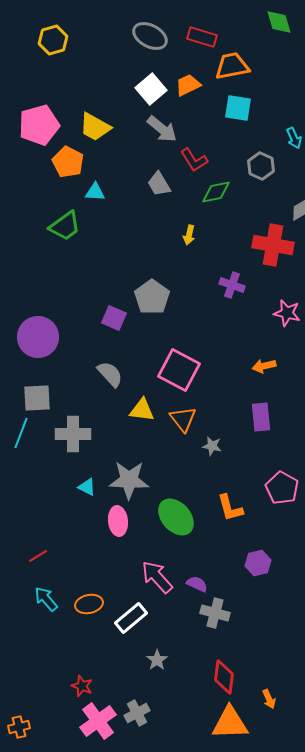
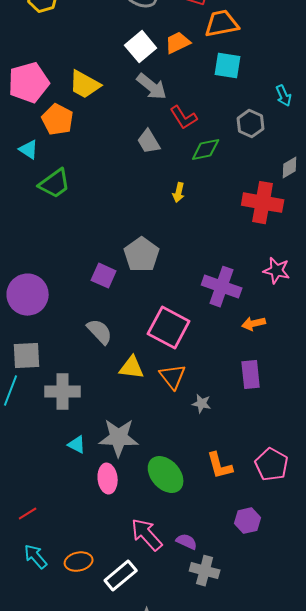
cyan triangle: (95, 192) -> (29, 150), moved, turned 30
purple cross: (232, 285) -> (222, 287), moved, size x1.5
pink pentagon: (282, 488) -> (272, 465), moved

